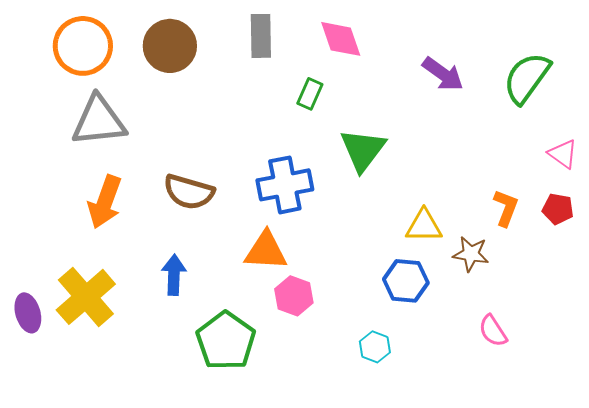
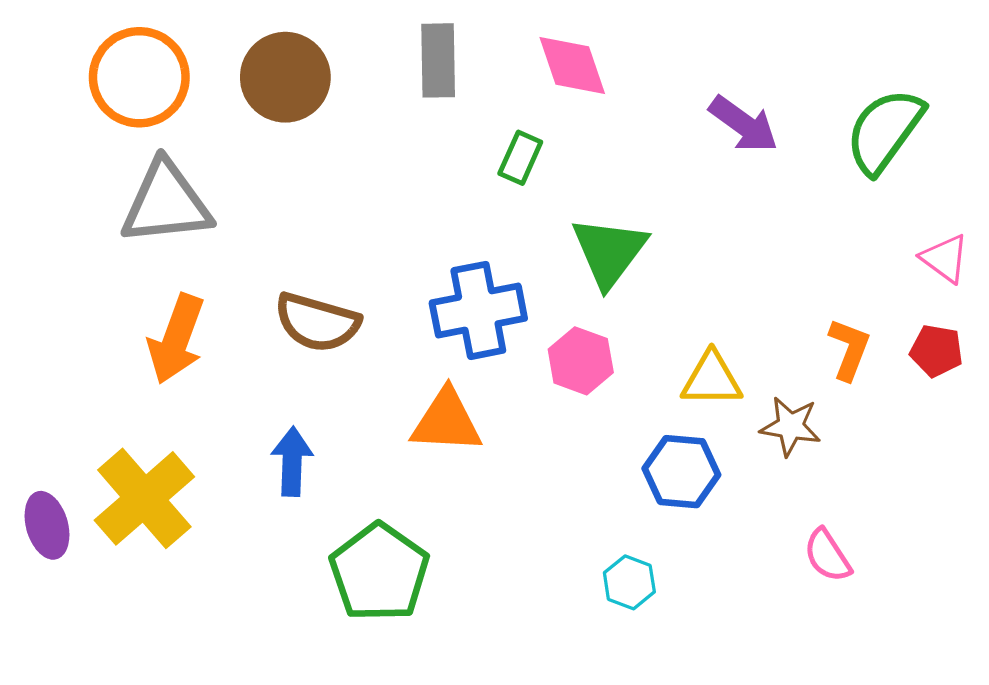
pink hexagon: (294, 296) -> (581, 361), moved

